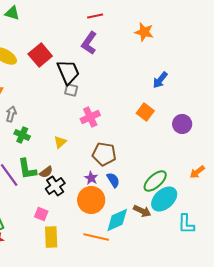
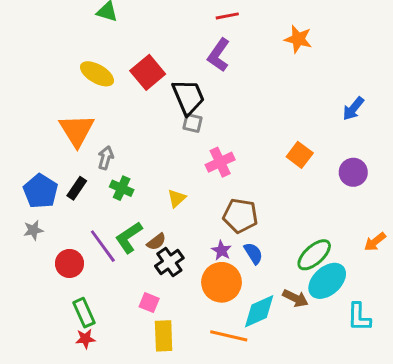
blue arrow: (160, 80) -> (353, 109), moved
green L-shape: (27, 169) -> (129, 237), turned 65

